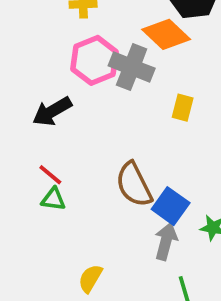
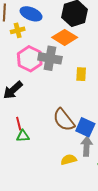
red line: (50, 175) -> (19, 124), turned 48
yellow semicircle: (90, 278) -> (69, 160), moved, turned 56

